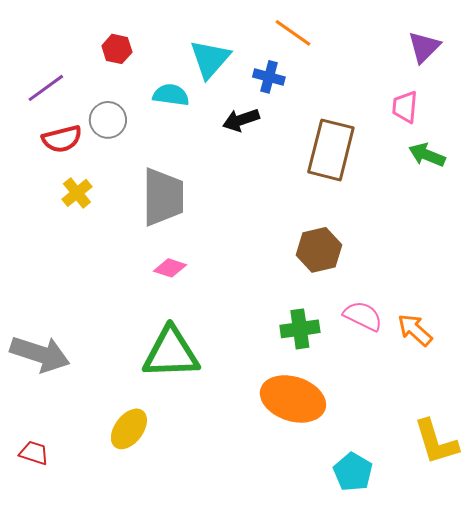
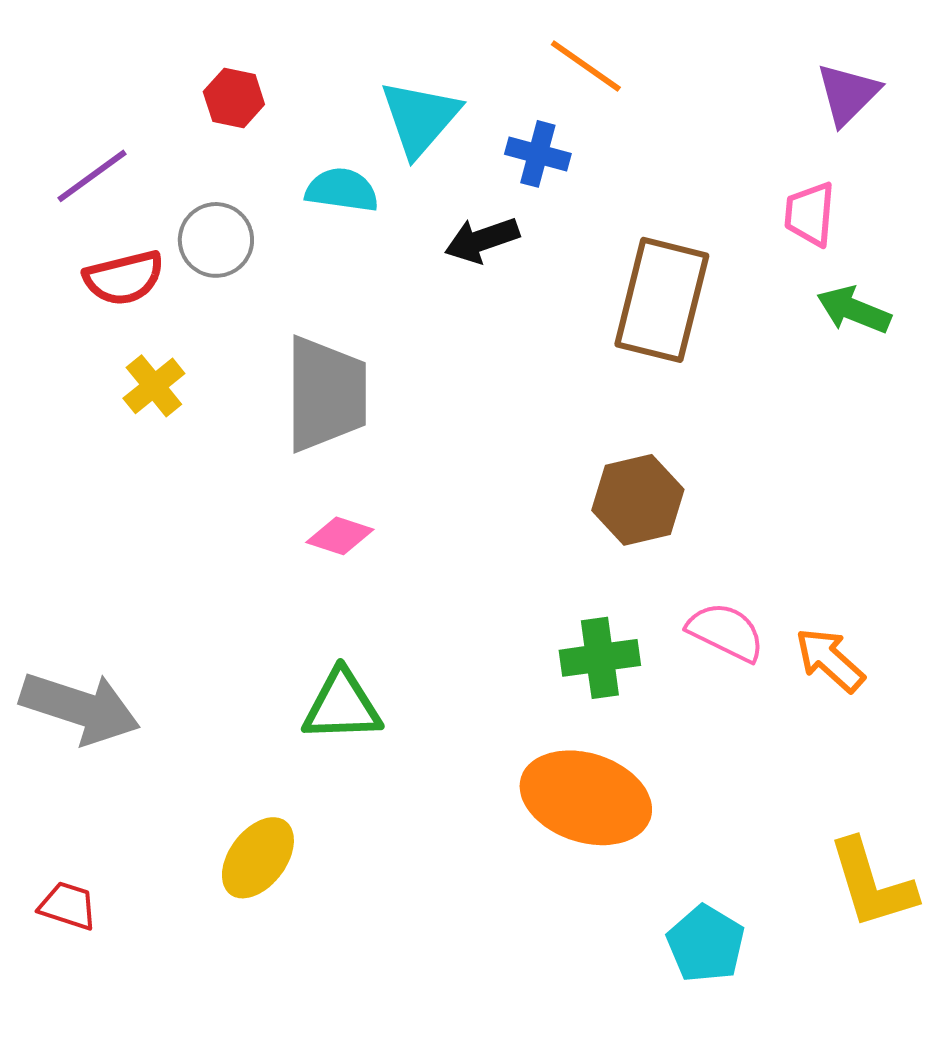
green triangle: (171, 353) -> (342, 706), size x0.7

